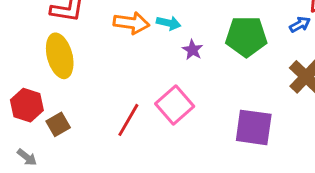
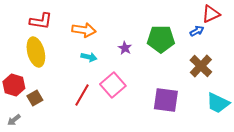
cyan arrow: (169, 23) -> (89, 57), moved
gray arrow: (27, 157) -> (14, 120), turned 104

